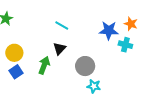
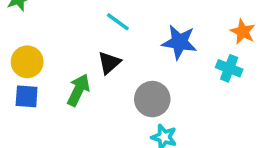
blue star: (109, 30) -> (179, 42), moved
blue square: (16, 72) -> (27, 96), turned 32

